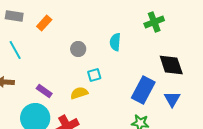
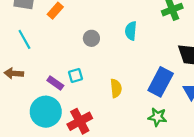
cyan square: (94, 75) -> (76, 75), moved
yellow semicircle: (79, 93) -> (116, 88), moved, turned 102

